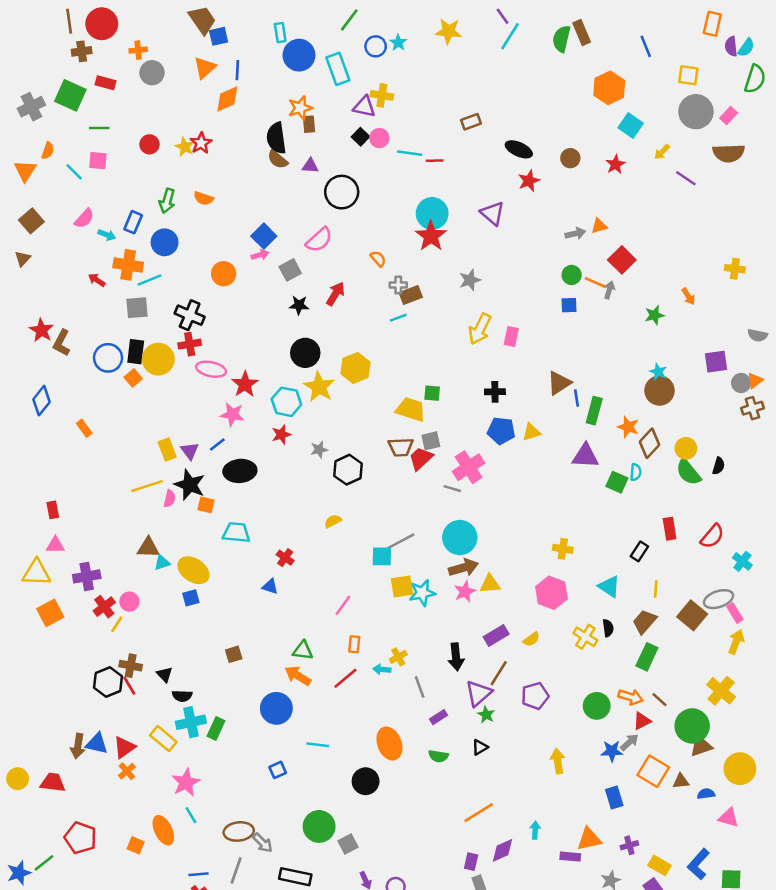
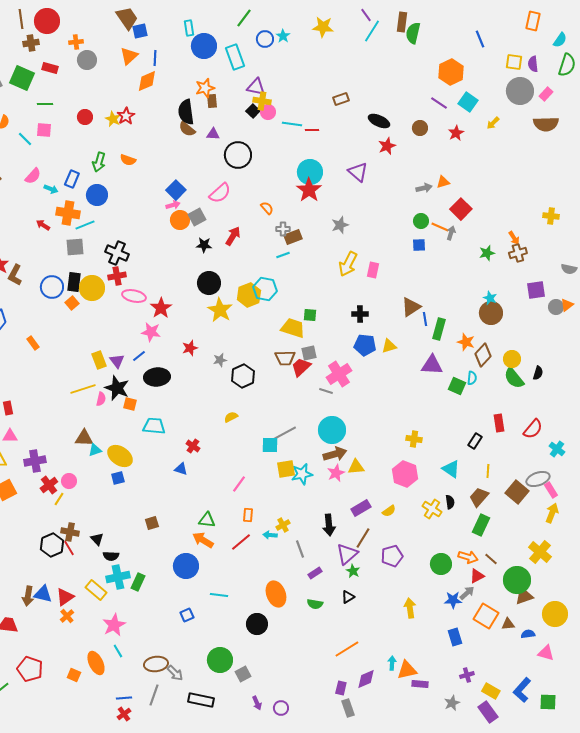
brown rectangle: (582, 33) -> (402, 22), moved, turned 30
purple semicircle: (731, 46) -> (533, 64), moved
yellow cross: (382, 95) -> (262, 101), moved
purple line: (686, 178) -> (439, 103), moved
orange circle: (224, 274) -> (180, 220), moved
cyan hexagon: (286, 402) -> (265, 289), moved
brown cross: (752, 408) -> (518, 253), moved
orange triangle: (589, 839) -> (407, 670), moved

